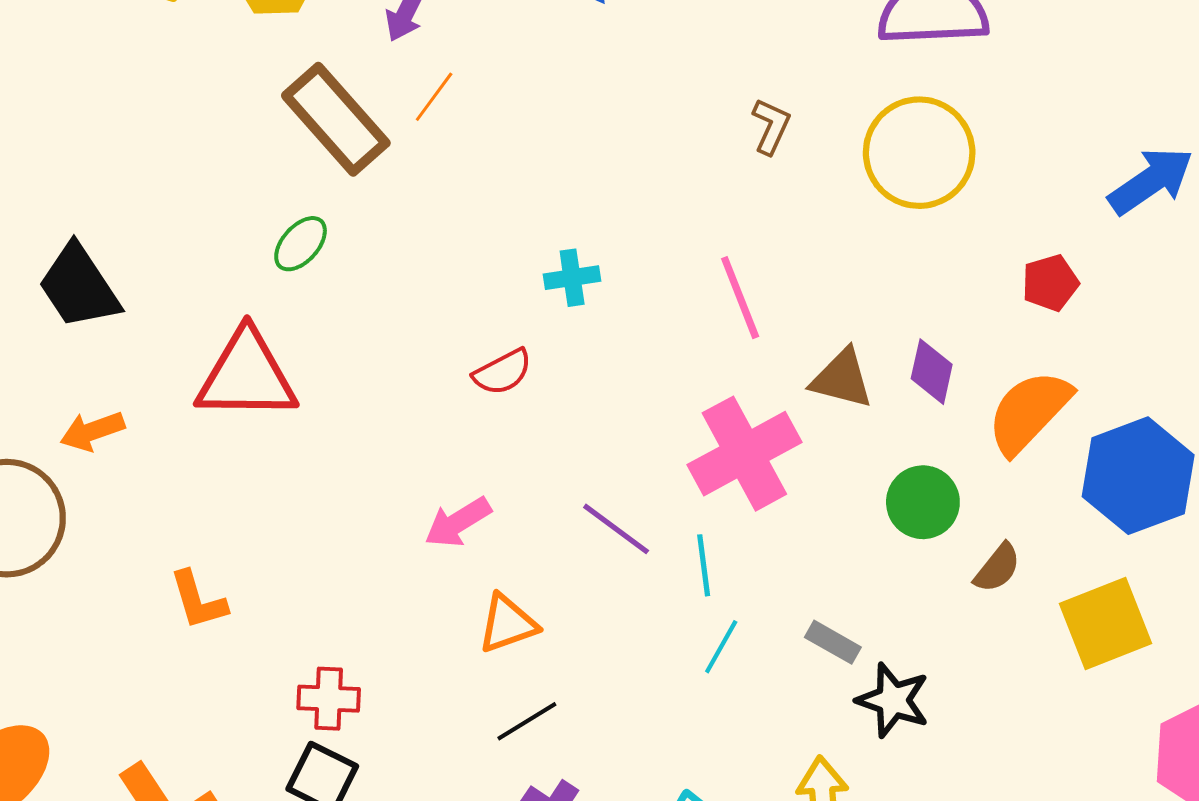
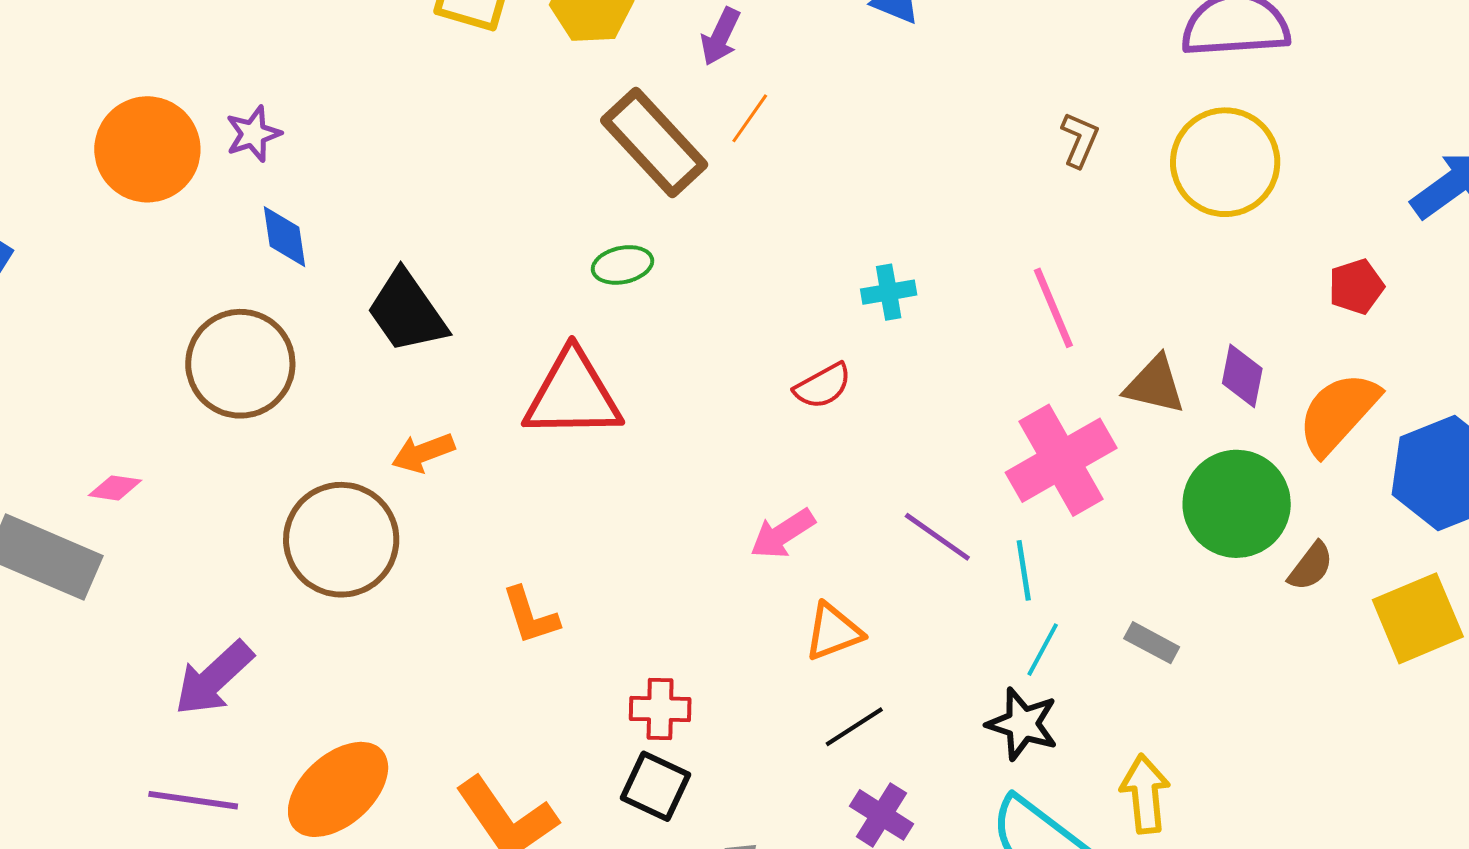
green ellipse: (301, 244) -> (622, 265), turned 38
green circle: (923, 502) -> (1237, 504), size x1.5
black star: (893, 700) -> (1022, 724), moved

